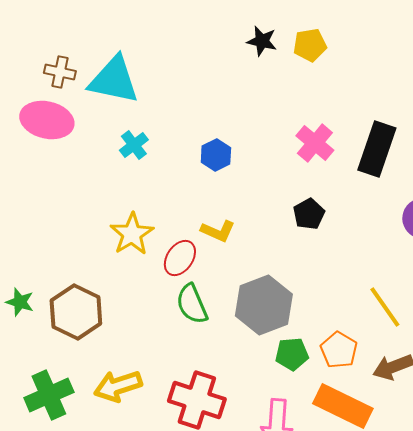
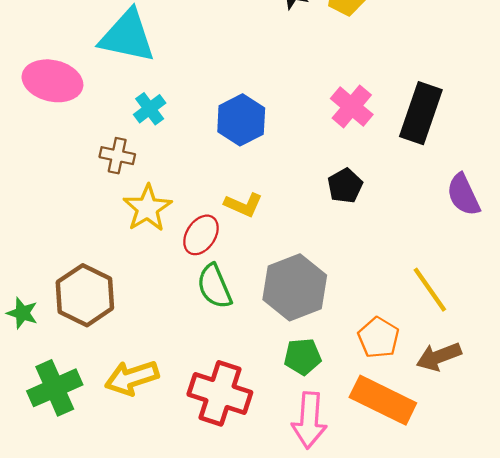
brown cross: (60, 72) -> (117, 156), moved
blue hexagon: (216, 155) -> (241, 120), size x1.4
green star: (20, 302) -> (22, 313), moved
green pentagon: (292, 354) -> (303, 357), moved

